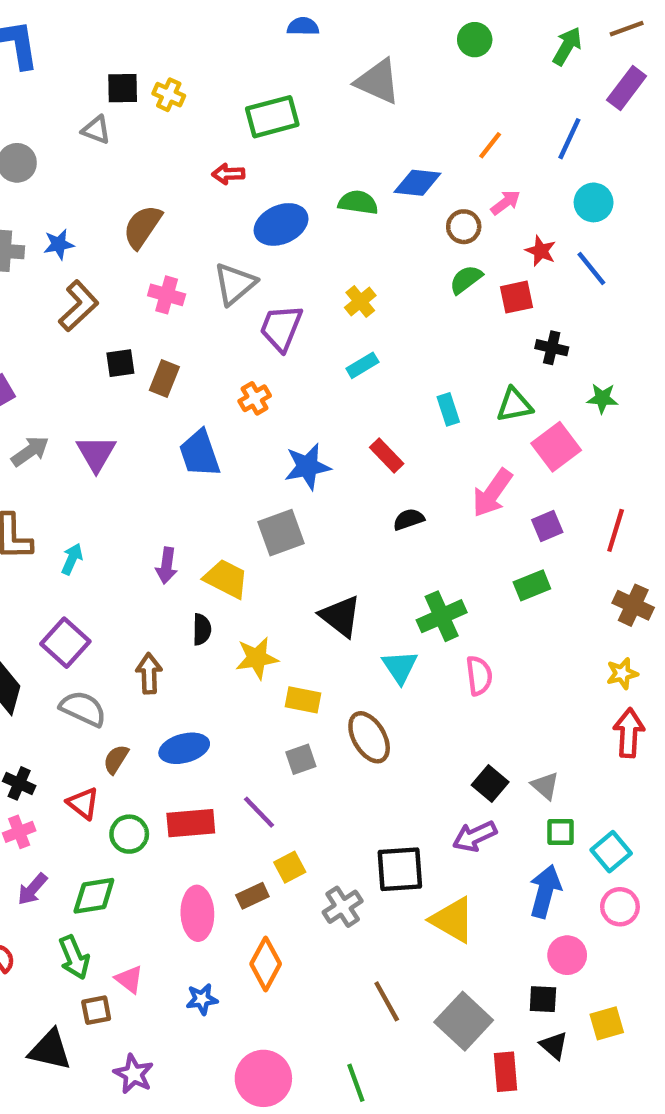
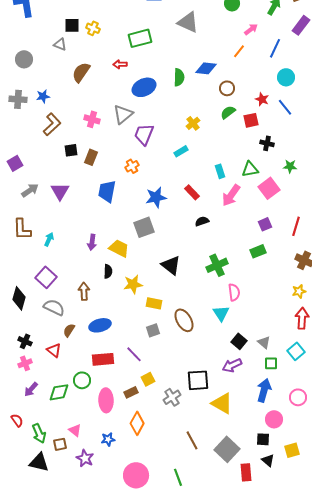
green semicircle: (358, 202) -> (179, 77), turned 84
pink arrow: (506, 202) -> (251, 29), moved
brown semicircle: (142, 227) -> (81, 72), moved
yellow cross: (360, 302) -> (193, 123), moved
blue trapezoid: (200, 453) -> (107, 191), turned 30
pink arrow: (492, 493) -> (231, 195), moved
cyan triangle: (400, 667) -> (221, 313), moved
green circle: (129, 834) -> (82, 380), moved
cyan square: (611, 852) -> (296, 351), moved
green arrow: (74, 957) -> (39, 433), moved
purple star: (134, 1074) -> (85, 458), moved

